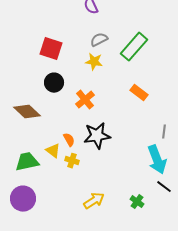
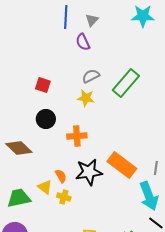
red square: (51, 49) -> (43, 85), size x0.7
orange rectangle: (139, 93) -> (122, 165), moved, size x1.6
orange cross: (85, 100) -> (77, 136), turned 36

